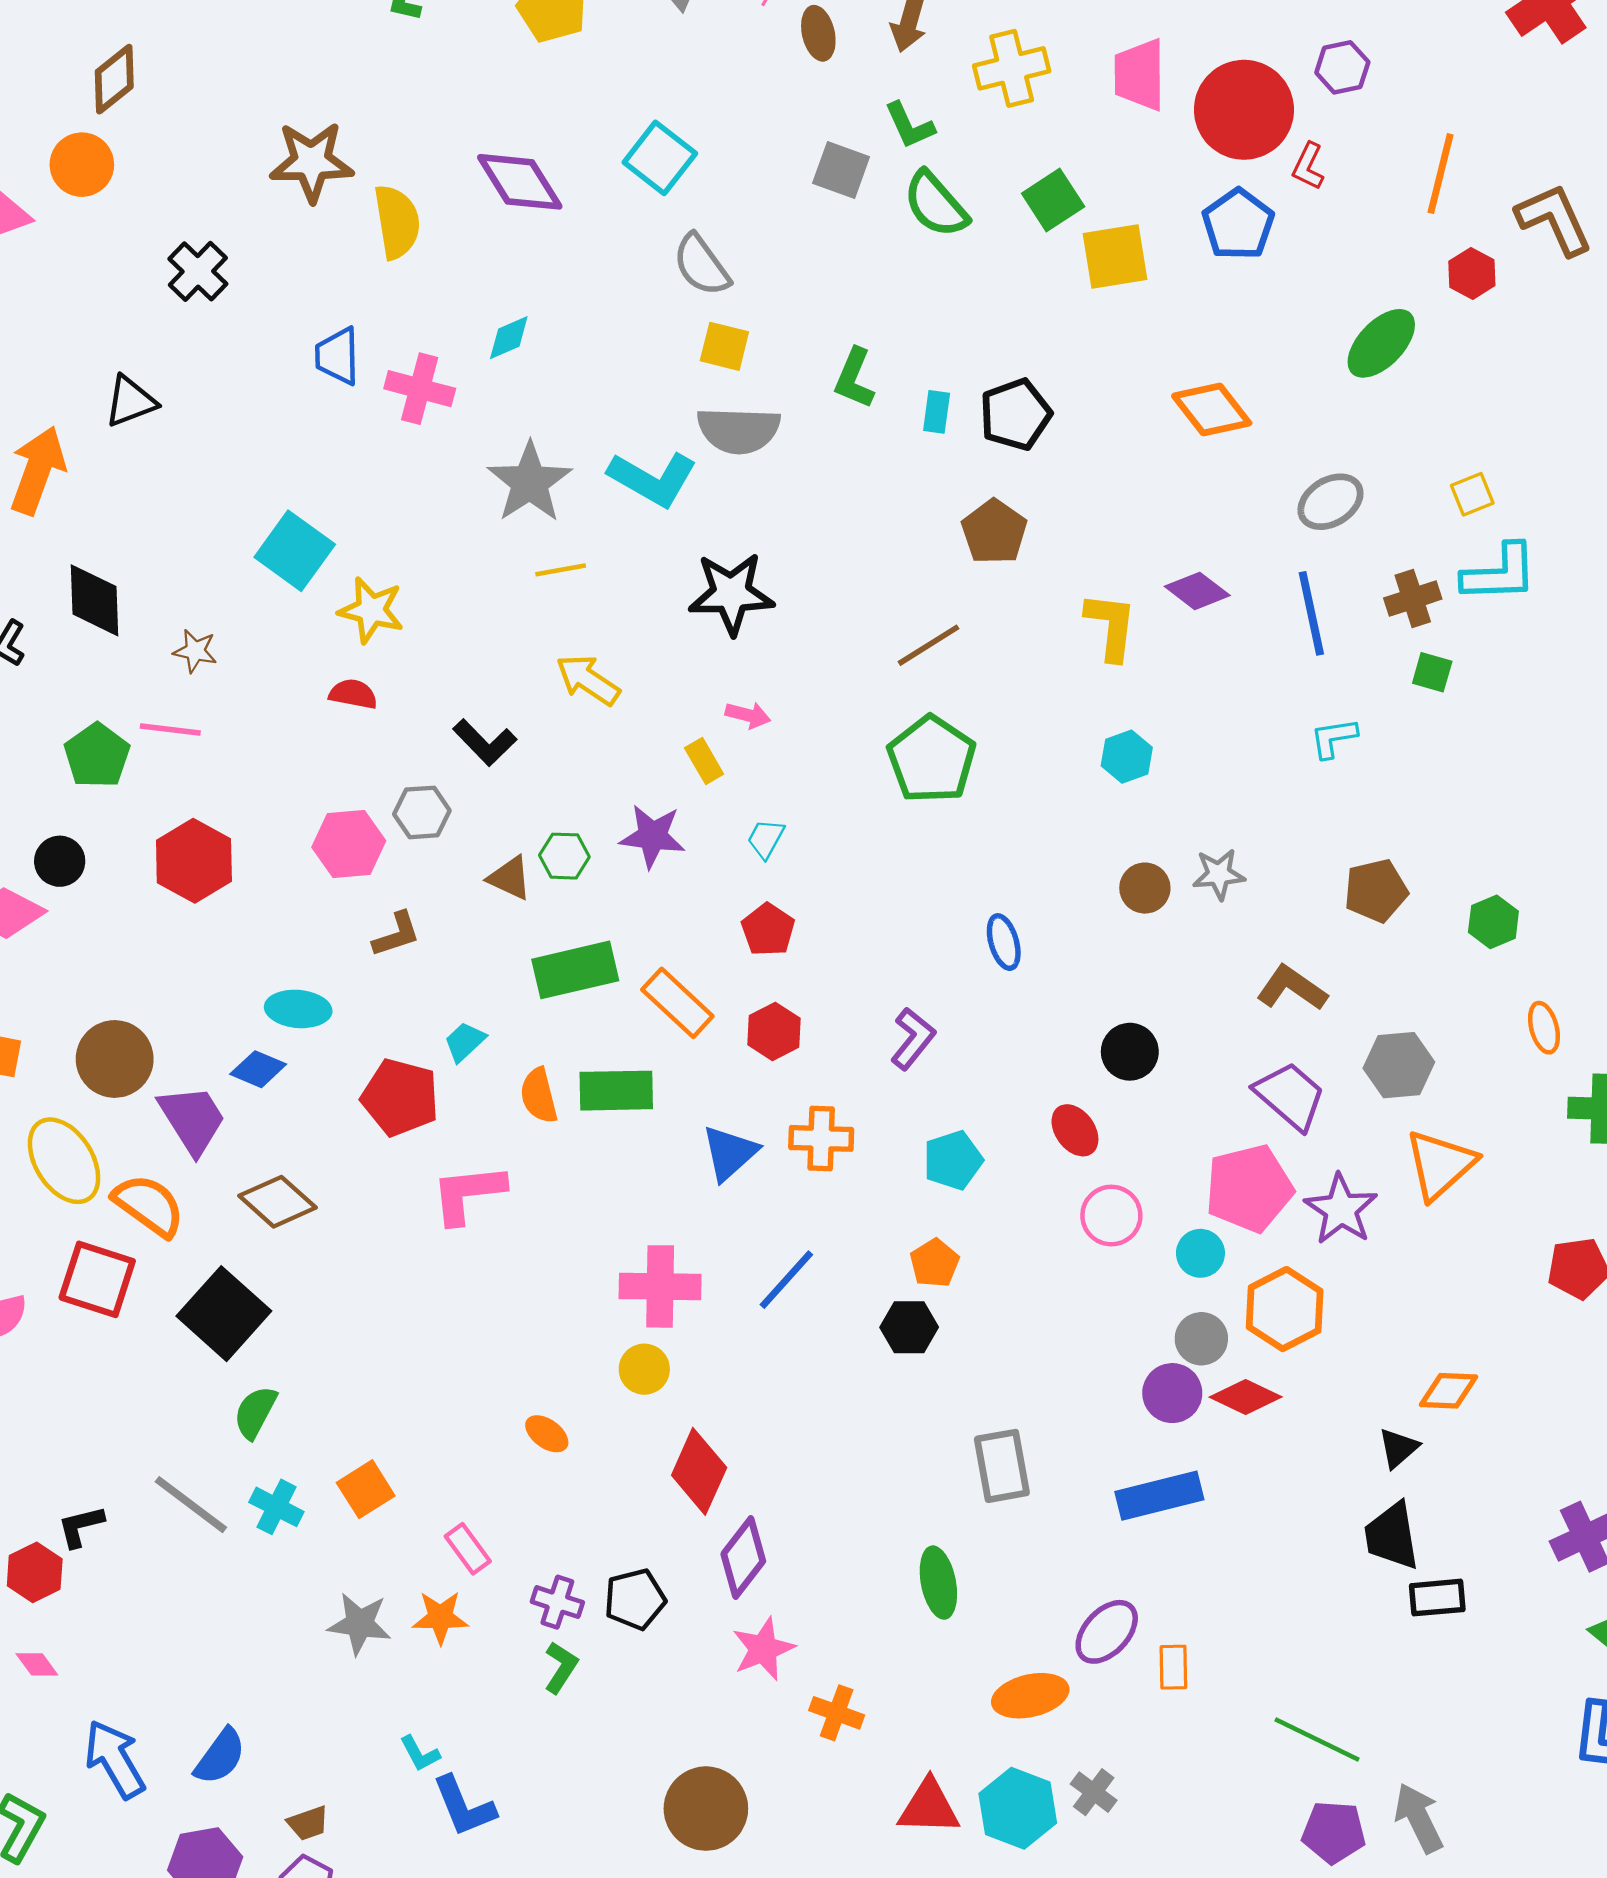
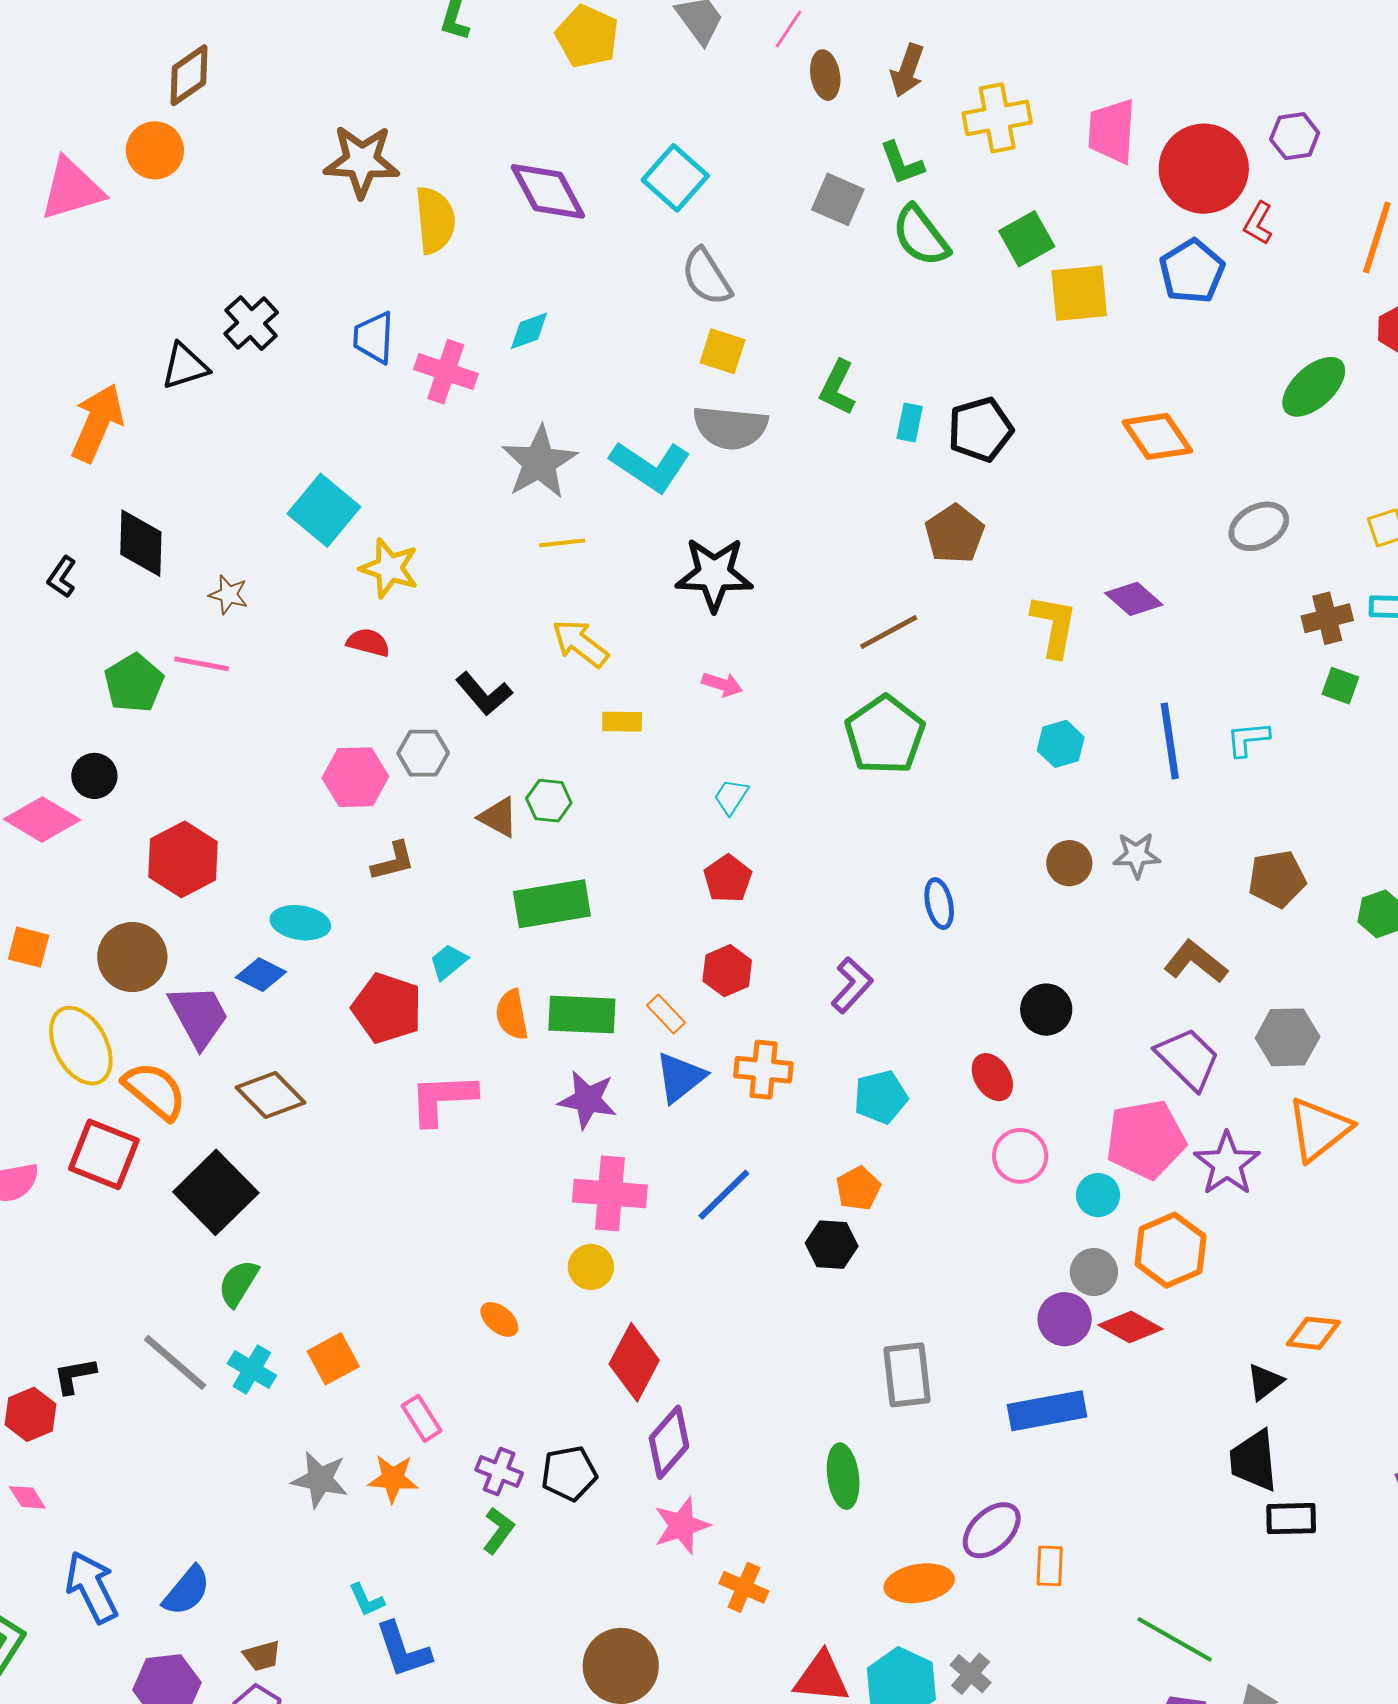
black cross: (198, 271) -> (251, 323), moved
blue line: (1311, 613) -> (1170, 741), moved
yellow rectangle: (704, 761) -> (622, 722), moved, turned -63
purple star: (652, 836) -> (588, 1100), moved
red hexagon: (194, 861) -> (183, 859), moved
orange rectangle: (677, 1003) -> (666, 1014), moved, size x0.6

